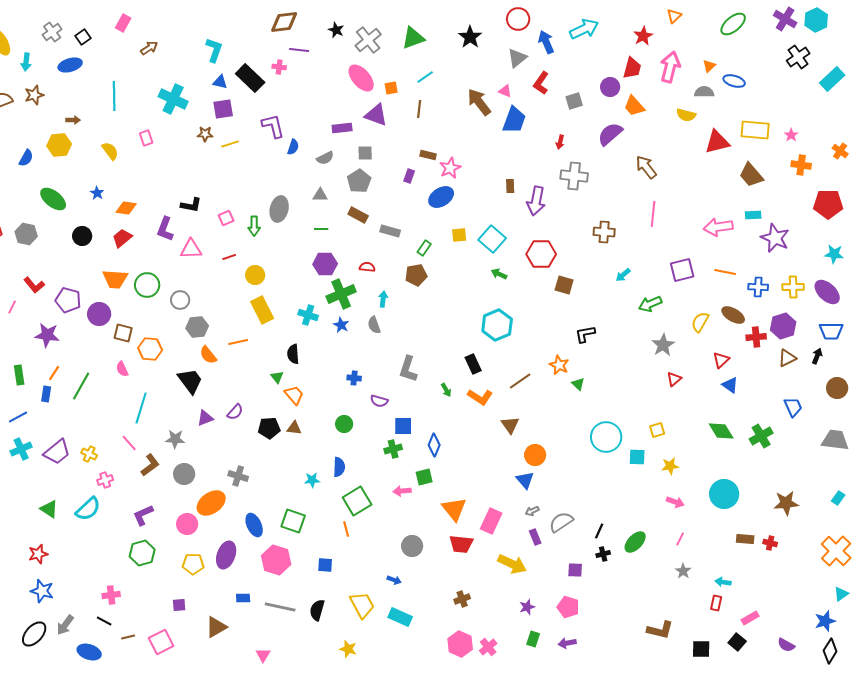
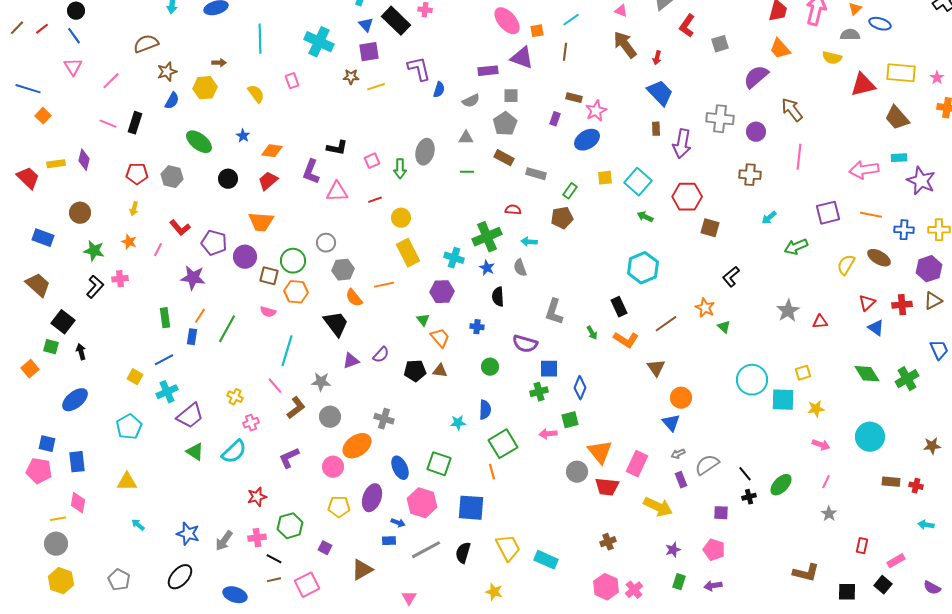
blue triangle: (220, 82) -> (366, 25), turned 35
purple circle: (610, 87) -> (756, 132), moved
pink triangle: (505, 91) -> (621, 11), moved
brown star: (34, 95) -> (167, 72), moved
blue trapezoid: (514, 120) -> (660, 93), moved, turned -64
red arrow: (560, 142) -> (657, 58), moved
purple hexagon: (325, 264) -> (442, 292), moved
green circle: (147, 285) -> (293, 261), moved
cyan arrow: (383, 299) -> (529, 242), turned -91
black L-shape: (585, 334) -> (731, 277), turned -30
red cross: (756, 337) -> (902, 305), moved
gray star: (663, 345) -> (788, 311), moved
black semicircle: (293, 354) -> (498, 297), moved
pink semicircle: (122, 369) -> (268, 312), turned -49
blue cross: (354, 378) -> (477, 327), moved
red triangle: (674, 379) -> (820, 322), turned 35
purple semicircle: (379, 401) -> (525, 344), size x1.4
purple trapezoid: (57, 452) -> (190, 416), moved
cyan square: (637, 457) -> (783, 400), size x1.4
brown star: (786, 503) -> (932, 446), size x0.7
black line: (599, 531) -> (745, 474), turned -63
gray circle: (412, 546) -> (577, 472), moved
green hexagon: (142, 553) -> (290, 526), moved
red star: (38, 554) -> (257, 497), moved
blue square: (325, 565) -> (471, 508), size x1.8
blue arrow: (394, 580) -> (398, 523), moved
cyan arrow: (723, 582) -> (926, 525), moved
purple square: (179, 605) -> (325, 548), turned 32
gray line: (280, 607) -> (426, 550), turned -40
black line: (104, 621) -> (274, 559), moved
gray arrow: (65, 625) -> (224, 541), moved

